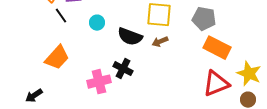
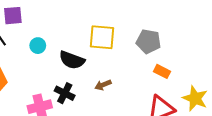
brown arrow: (160, 42) -> (103, 85), moved
orange rectangle: (217, 48) -> (162, 71), size x0.6

